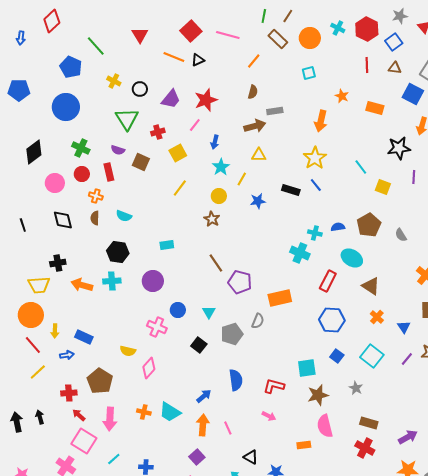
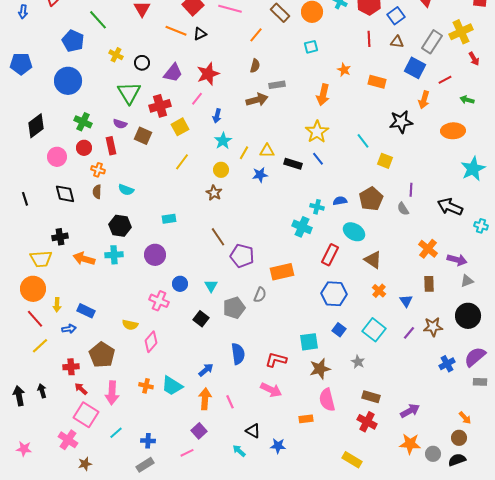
red cross: (158, 132) -> (160, 106), size x1.5
yellow triangle: (259, 155) -> (267, 151), moved
purple line: (414, 177) -> (411, 190), moved
pink arrow: (269, 416) -> (271, 390), size x1.5

